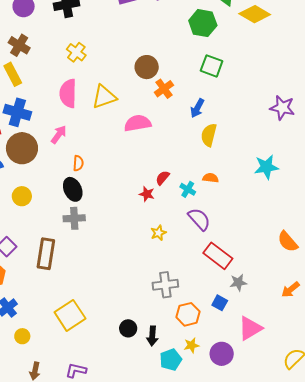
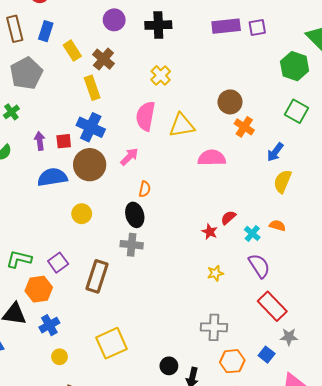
orange cross: (164, 89) -> (244, 127), turned -30

